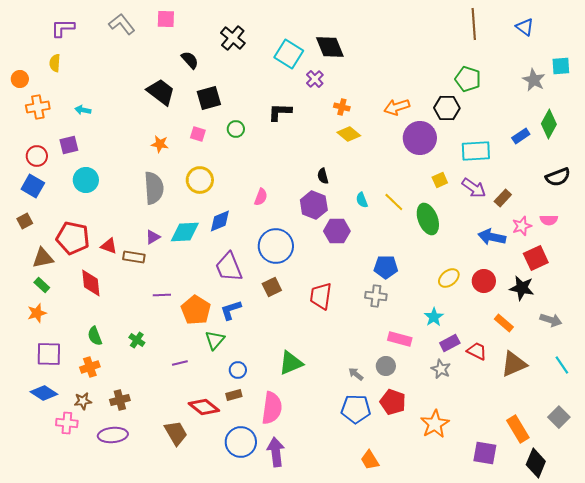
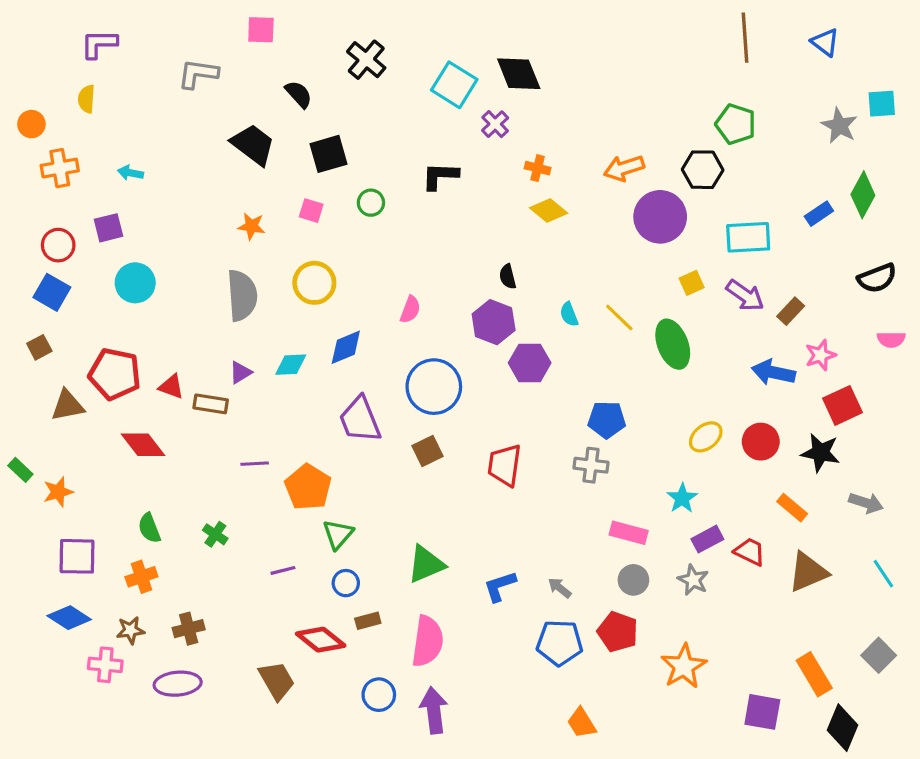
gray L-shape: (122, 24) -> (198, 74), moved, turned -44
pink semicircle: (549, 220) -> (891, 339), moved
cyan diamond: (185, 232) -> (291, 365), size x0.7
red diamond: (91, 283) -> (143, 445), turned -32
green rectangle: (42, 285) -> (20, 470), moved
blue L-shape: (231, 310) -> (500, 586), moved
green triangle: (291, 363) -> (426, 564), moved
gray circle: (386, 366) -> (633, 580), moved
blue circle: (238, 370) -> (346, 583), moved
blue circle: (241, 442) -> (379, 695), size x0.7

